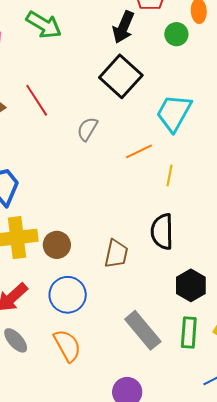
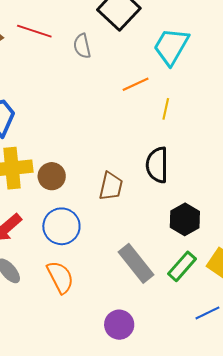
red line: (37, 100) -> (34, 31), turned -40
gray semicircle: (87, 129) -> (82, 46), moved, turned -45
green rectangle: (189, 332) -> (182, 266), turned 36

